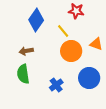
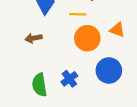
yellow line: (63, 31) -> (78, 14), turned -48
green semicircle: (23, 74) -> (39, 85), moved

